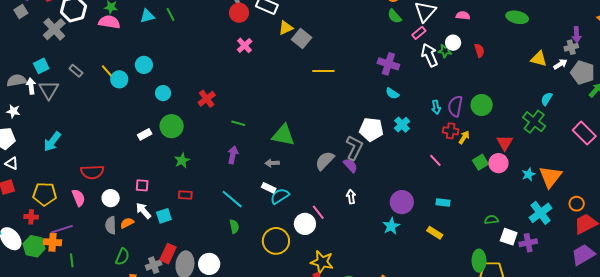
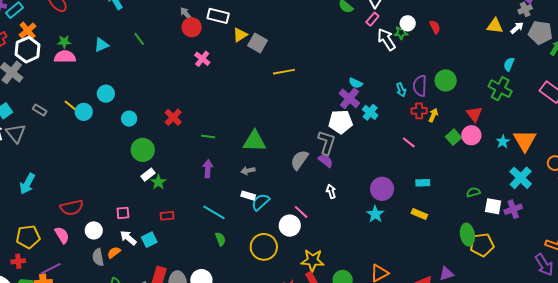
green line: (170, 14) -> (139, 39), moved
purple cross: (388, 64) -> (349, 98), moved, turned 30
white rectangle: (145, 134) -> (148, 175), moved

